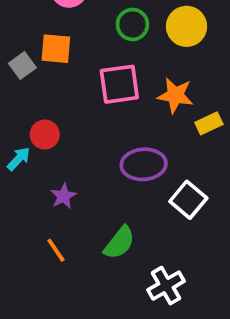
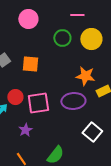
orange square: (56, 49) -> (30, 64), moved
pink square: (119, 84) -> (38, 103), moved
purple ellipse: (144, 164) -> (73, 101), moved

